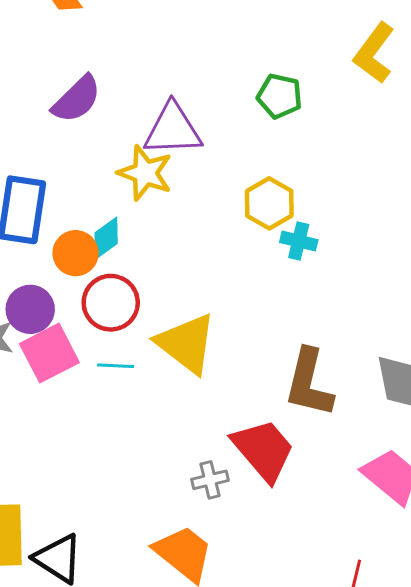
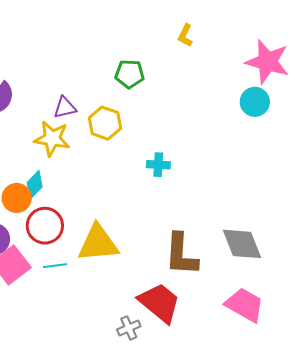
yellow L-shape: (374, 53) -> (185, 35), size x0.6
purple triangle: (173, 129) -> (65, 107), size x0.6
yellow hexagon: (269, 203) -> (105, 123), moved
yellow triangle: (186, 344) -> (98, 243), turned -33

